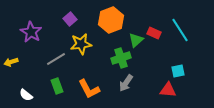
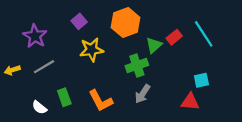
red rectangle: (154, 33) -> (174, 37), turned -64
gray line: (56, 59) -> (44, 67), moved
white semicircle: (26, 95) -> (39, 107), moved

